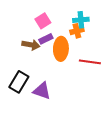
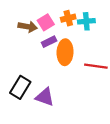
orange cross: (77, 31) -> (68, 18), moved
brown arrow: (31, 45) -> (28, 27), moved

